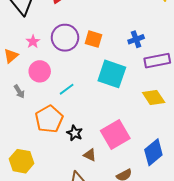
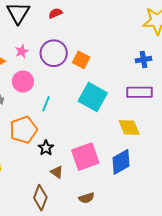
blue cross: (136, 39) -> (143, 60), moved
cyan line: (67, 89) -> (46, 104), turned -42
blue diamond: (153, 152) -> (121, 162), moved

